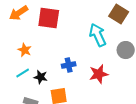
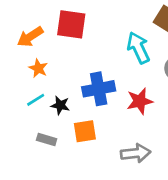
orange arrow: (19, 13) -> (30, 37), moved
blue cross: (69, 65) -> (99, 89), size x1.6

